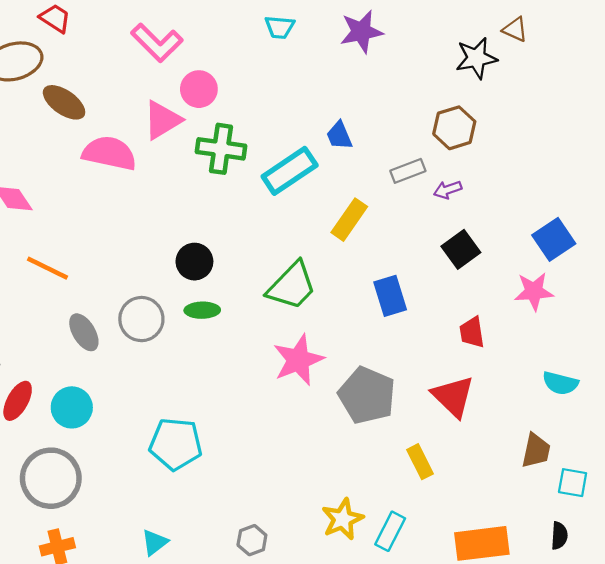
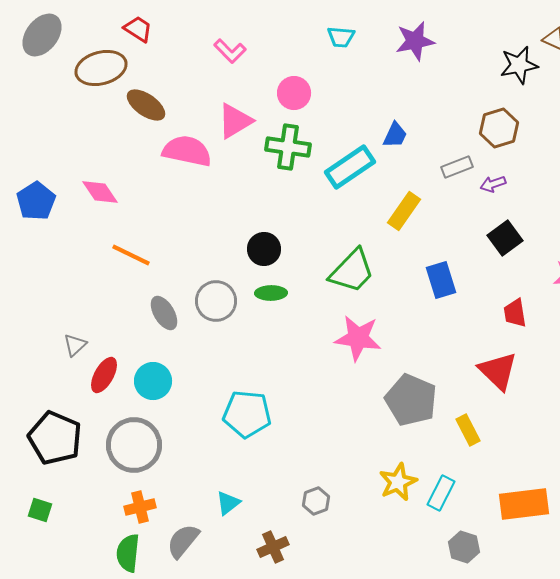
pink L-shape: (157, 43) -> (230, 51), size x0.7
pink circle: (199, 89) -> (294, 93), moved
blue trapezoid: (339, 136) -> (395, 135), turned -132
pink star: (298, 360) -> (358, 338), turned 30
gray pentagon: (367, 395) -> (411, 400), moved

